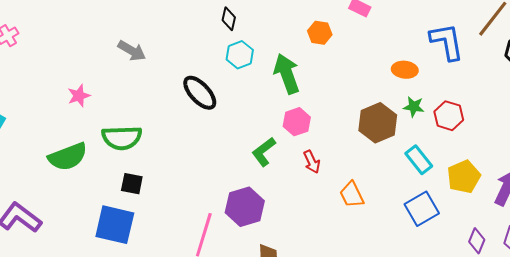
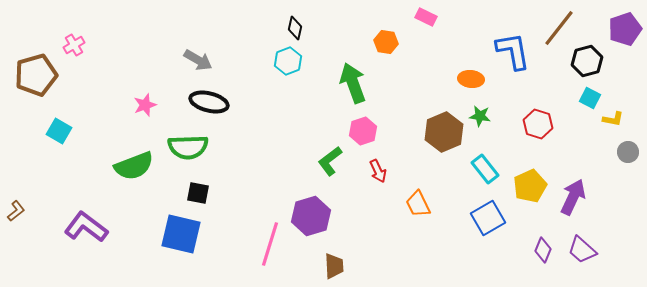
cyan hexagon: (240, 55) -> (288, 61), moved
black ellipse: (200, 93) -> (209, 102), moved, turned -33
red hexagon: (449, 116) -> (538, 124), moved

